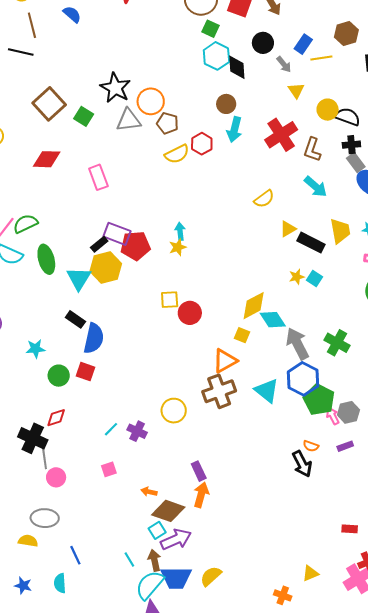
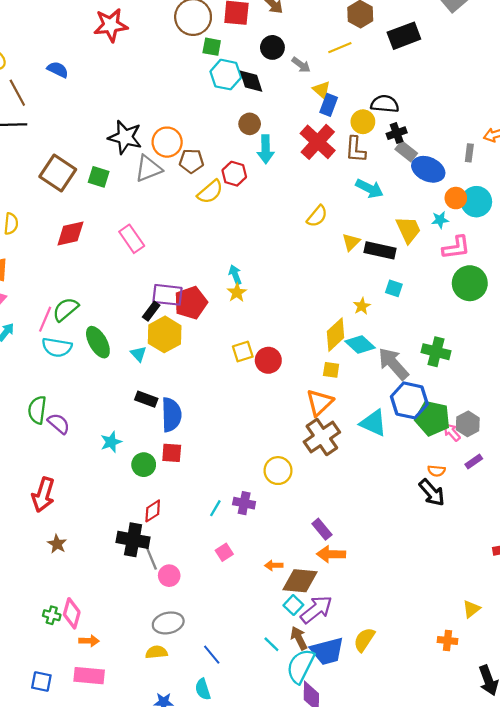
blue rectangle: (303, 44) -> (329, 105), moved
yellow circle: (328, 110) -> (363, 122), moved
yellow star: (297, 277) -> (362, 306), moved
cyan triangle: (79, 278) -> (138, 354), size x0.6
orange arrow: (201, 495) -> (331, 554), turned -90

